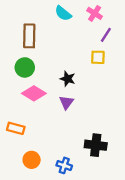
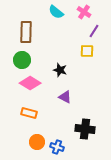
purple triangle: (66, 102) -> (65, 97), moved, turned -40
orange rectangle: (16, 128) -> (29, 113), moved
orange circle: (32, 160) -> (37, 142), moved

